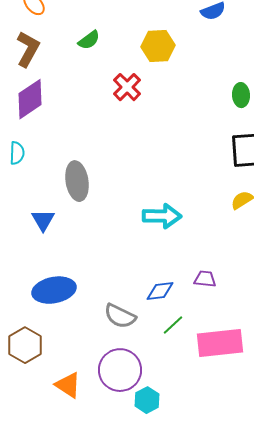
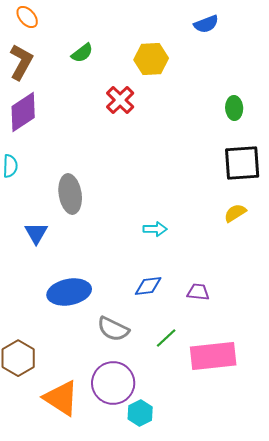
cyan arrow: (162, 216) -> (155, 229), size x0.6
blue ellipse: (54, 290) -> (69, 292), moved
blue diamond: (160, 291) -> (148, 286), moved
orange triangle: (68, 385) -> (61, 398), size x1.4

